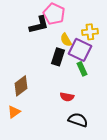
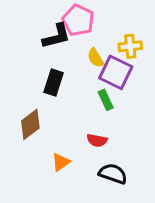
black rectangle: (58, 57) -> (54, 82), moved
green rectangle: (82, 69) -> (106, 100), moved
orange triangle: (14, 112) -> (61, 162), moved

